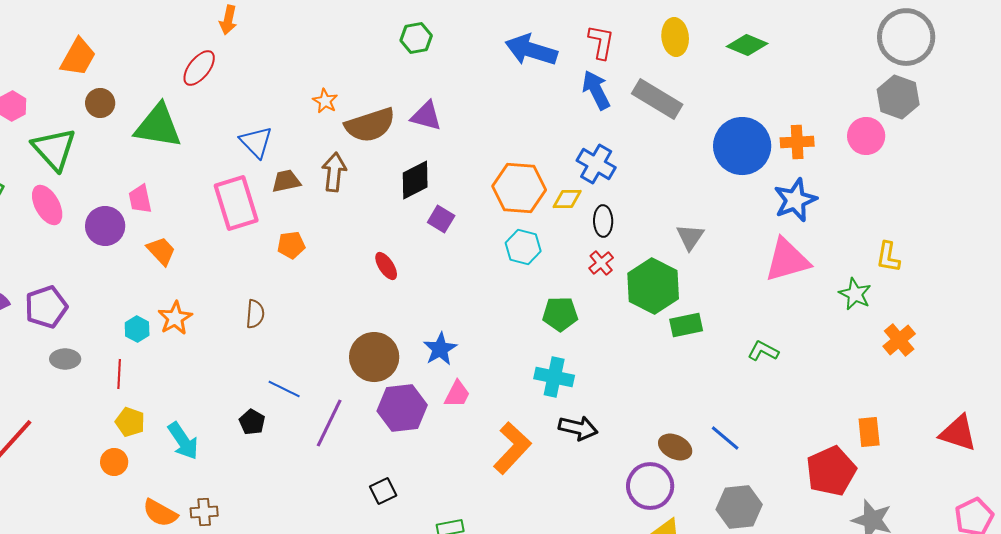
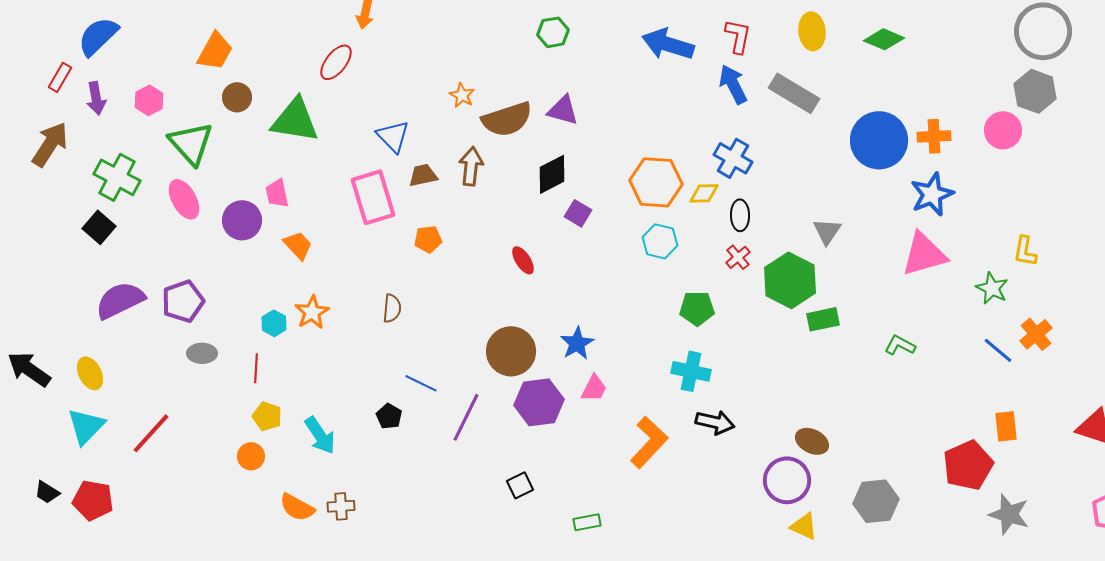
blue line: (725, 438) -> (998, 350), moved

